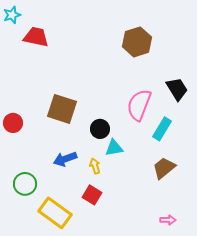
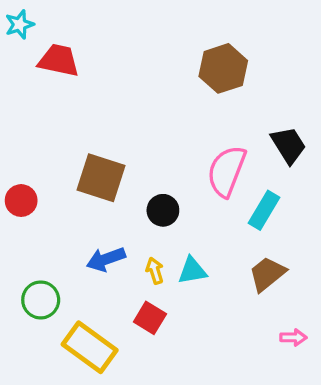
cyan triangle: (114, 148) -> (192, 271), moved
pink arrow: (168, 220) -> (293, 337), moved

